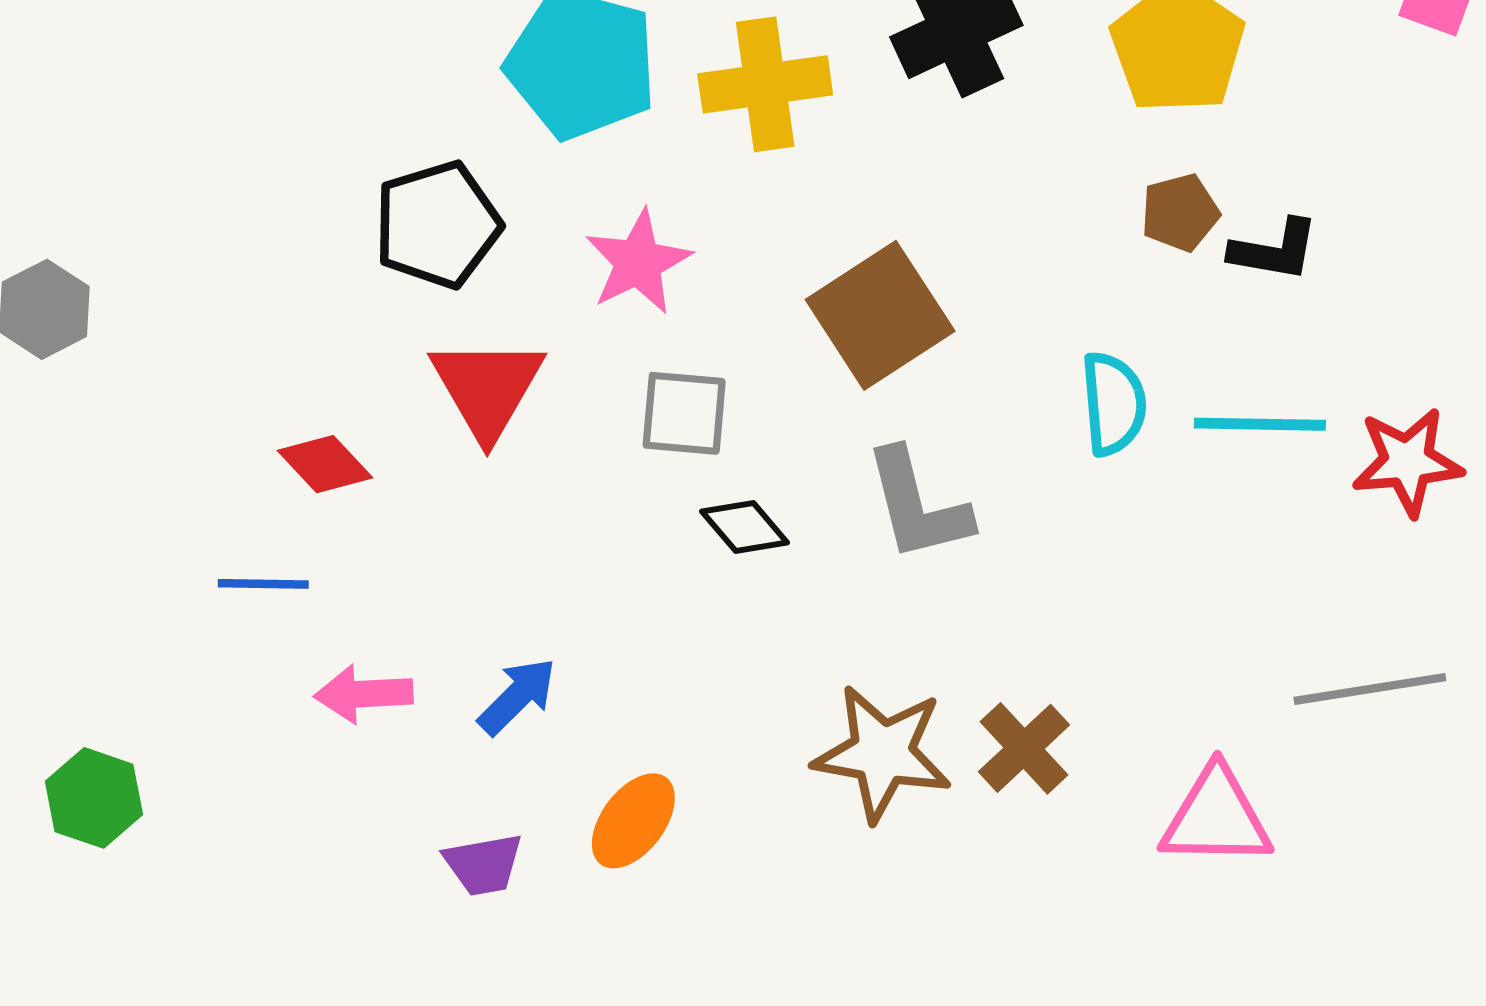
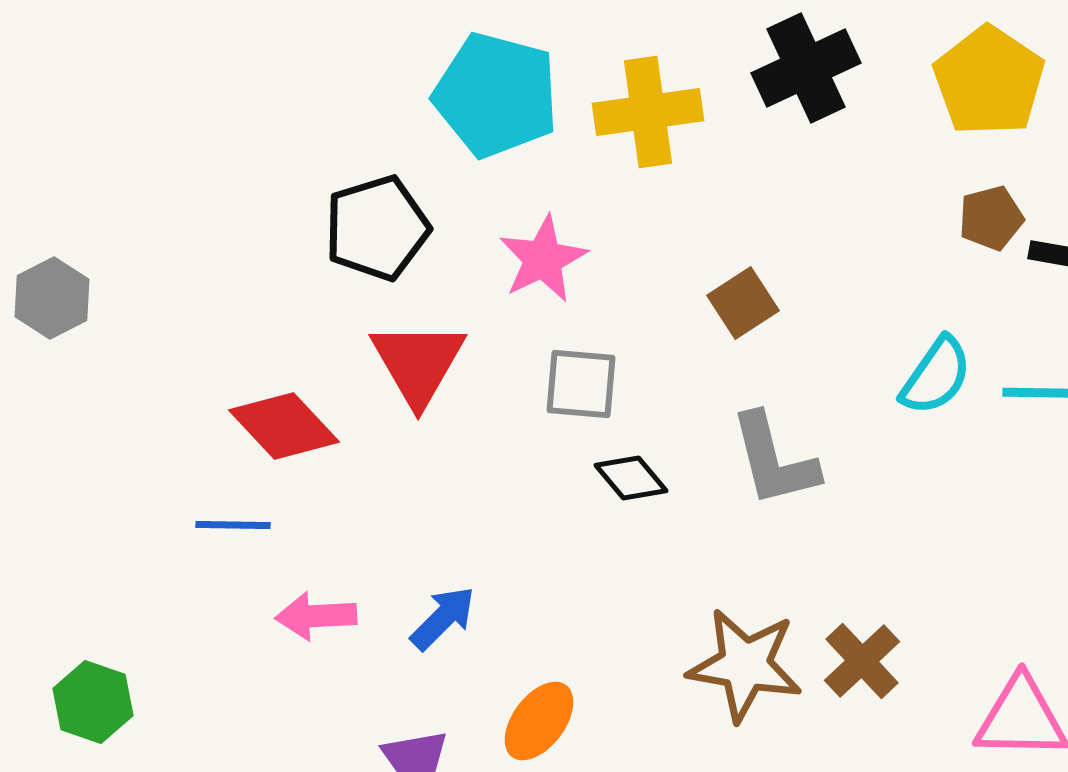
brown square: (880, 315) -> (743, 303), size x0.6
cyan semicircle: (1113, 404) -> (936, 376), turned 40
red diamond: (325, 464) -> (284, 426), size x1.4

